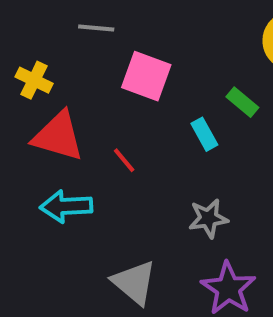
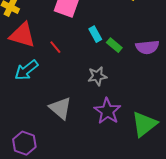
green rectangle: (242, 102) -> (114, 45), moved
cyan arrow: (66, 206) -> (26, 70), turned -35

